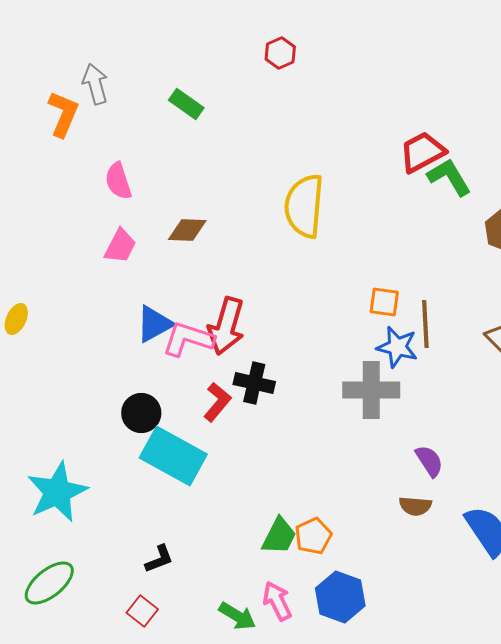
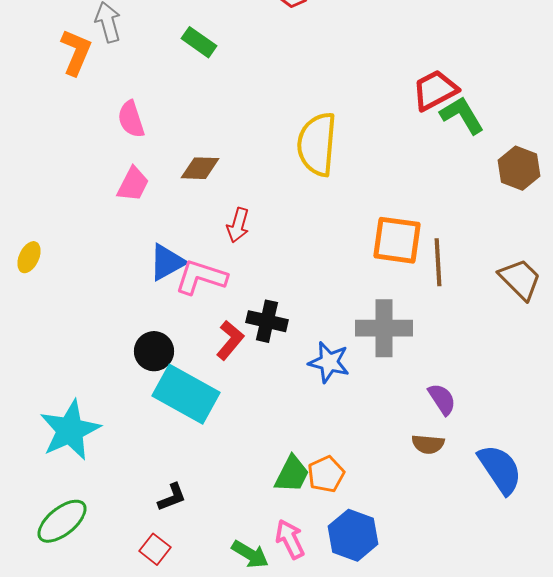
orange square: (384, 302) -> (397, 240), size x1.6
red arrow: (226, 326) -> (238, 225), moved, size x0.6
blue star: (397, 347) -> (329, 362), moved

